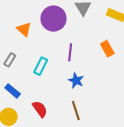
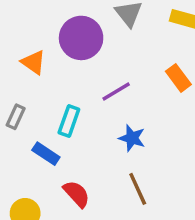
purple line: (70, 52) -> (116, 92), turned 60
blue rectangle: (13, 91) -> (46, 154), moved

